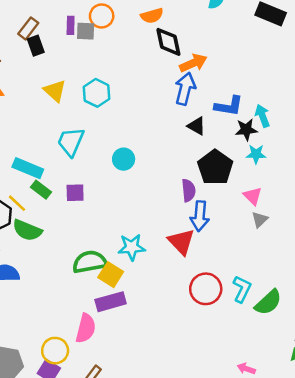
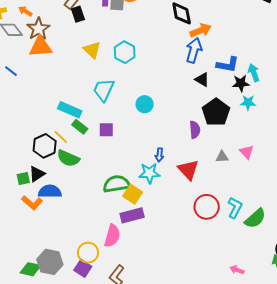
pink triangle: (253, 196) -> (247, 152), moved
blue arrow: (200, 216) -> (159, 155), moved, size x0.6
gray triangle: (260, 220) -> (222, 157), moved, turned 40

